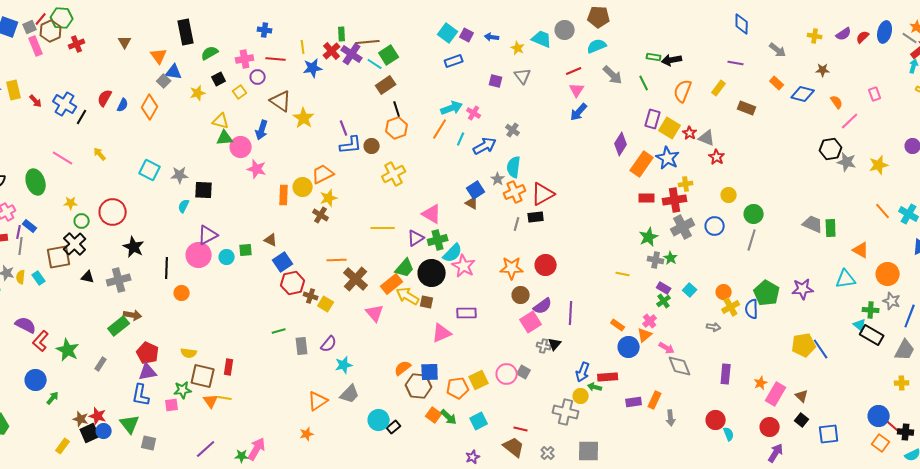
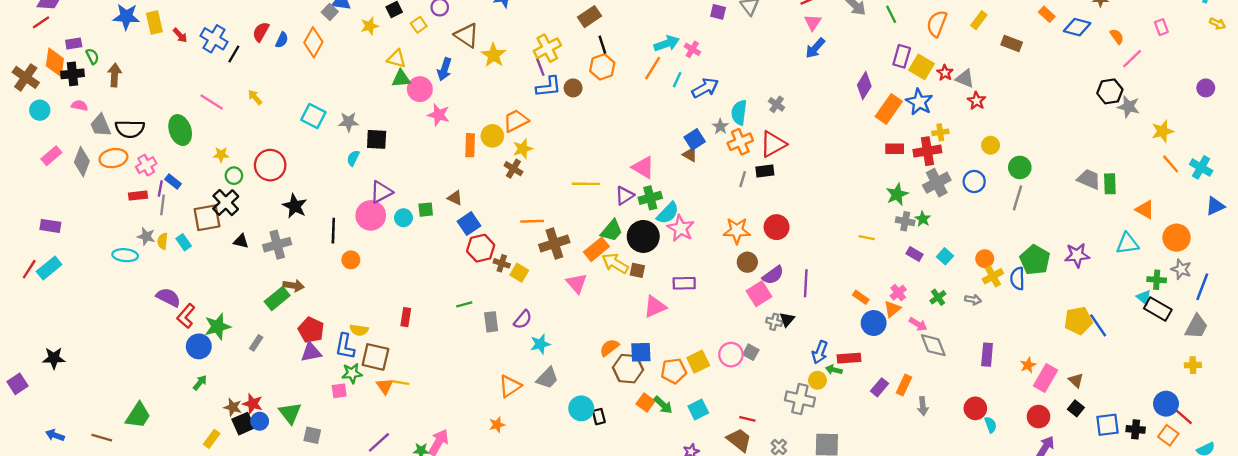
gray cross: (513, 130) -> (777, 104), moved
yellow star: (879, 165) -> (1162, 131), moved
yellow cross: (394, 174) -> (547, 48), moved
brown cross: (356, 279) -> (554, 243), turned 30
green cross: (664, 301) -> (938, 297), moved
green star: (68, 350) -> (218, 327), turned 30
red rectangle: (229, 367) -> (406, 317), moved
blue circle: (36, 380) -> (199, 346), moved
blue L-shape: (141, 395) -> (345, 346), moved
purple rectangle: (634, 402) -> (879, 387), turned -42
black rectangle: (394, 427) -> (599, 417), turned -64
black cross: (906, 432) -> (1136, 429), moved

